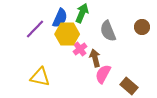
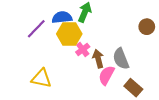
blue semicircle: (60, 18) -> (62, 17), turned -120
gray semicircle: (108, 31) -> (121, 59), moved

